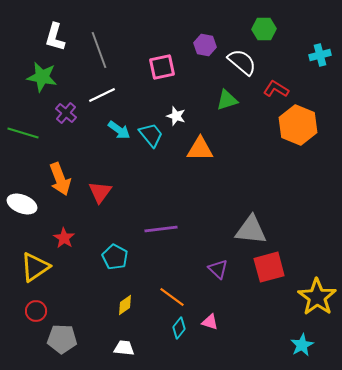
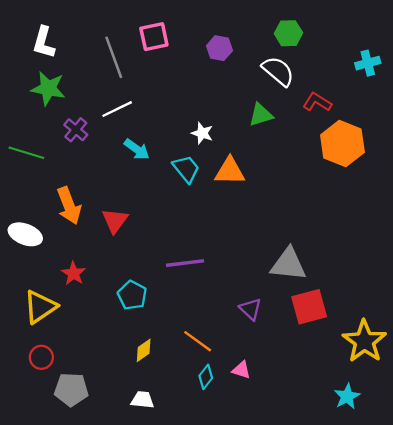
green hexagon: (264, 29) -> (288, 33), moved
white L-shape: (55, 37) -> (44, 42), moved
purple hexagon: (205, 45) -> (219, 48), moved
pink square: (162, 67) -> (154, 37), moved
cyan trapezoid: (151, 135) -> (186, 169), moved

